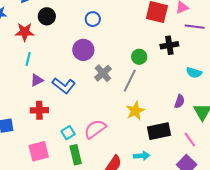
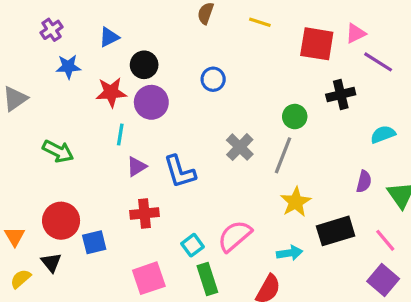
blue circle: (93, 19) -> (213, 79), moved
purple line: (195, 27) -> (378, 62), turned 30
purple circle: (83, 50) -> (151, 102), moved
cyan semicircle: (194, 73) -> (383, 134), turned 147
blue L-shape: (64, 86) -> (180, 172), turned 40
cyan arrow: (142, 156) -> (290, 253), moved

